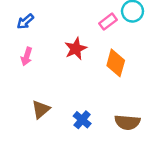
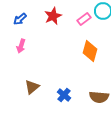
red star: (76, 49) -> (53, 16), moved

